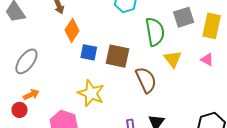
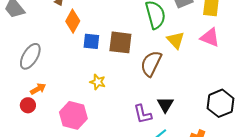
pink triangle: (207, 60) -> (210, 37), size x1.5
brown semicircle: (146, 80) -> (151, 64), turned -124
yellow star: (91, 93) -> (98, 82), size x0.6

